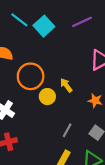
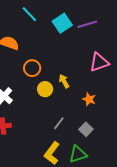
cyan square: (44, 26) -> (62, 23), moved
orange circle: (31, 76) -> (32, 68), size x0.7

